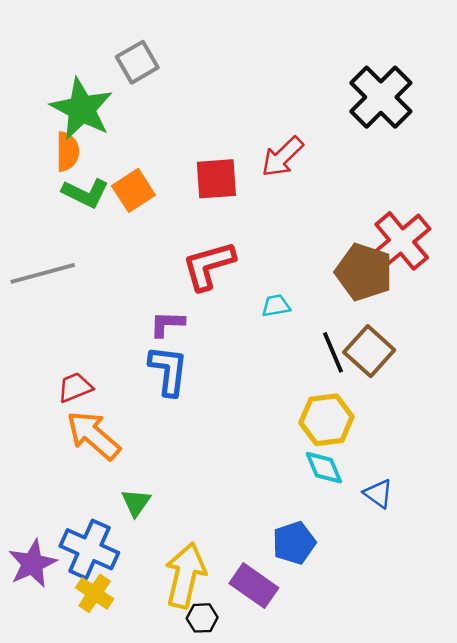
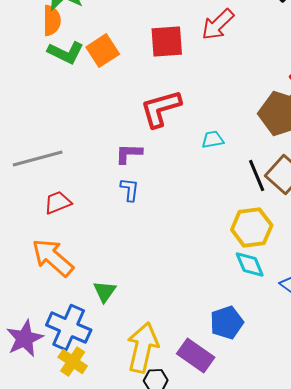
gray line: (43, 273) -> (38, 159), moved
blue L-shape: (168, 371) -> (130, 190), size x0.6
orange arrow: (93, 435) -> (53, 258), moved

